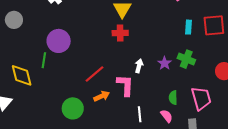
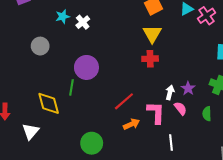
purple star: (165, 63) -> (188, 88), moved
green semicircle: (173, 98) -> (207, 114), moved
green circle: (73, 108) -> (92, 143), moved
pink semicircle: (167, 116) -> (180, 108), moved

